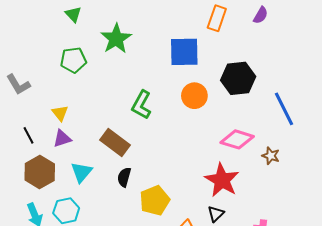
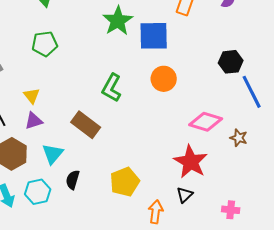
green star: (116, 39) -> (118, 21), moved
black hexagon: (238, 78) -> (231, 62), moved, size x0.7
black semicircle: (124, 177) -> (73, 180), moved

